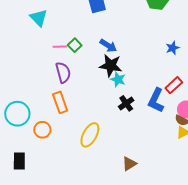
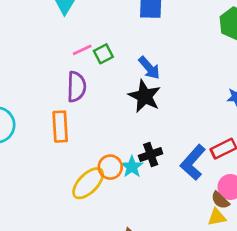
pink line: (60, 47) -> (82, 50), turned -40
cyan star: (118, 79) -> (132, 167), moved
orange circle: (42, 130) -> (110, 167), moved

